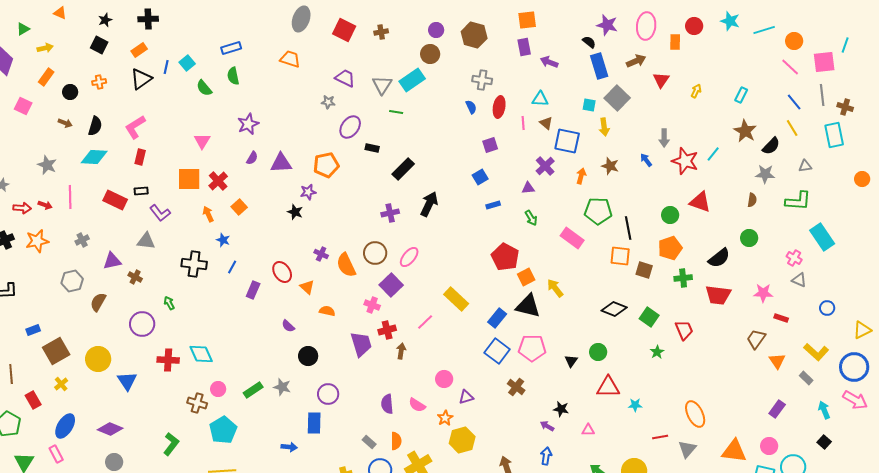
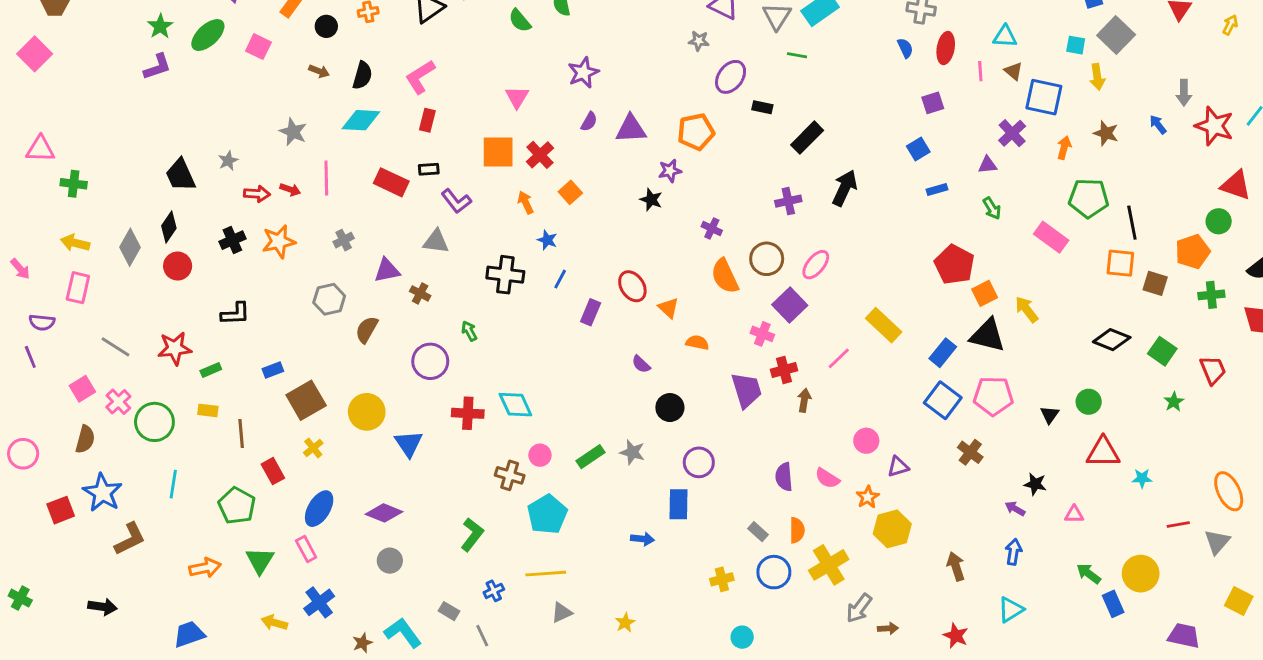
green circle: (670, 215) -> (1219, 221), moved
purple cross: (321, 254) -> (712, 228), moved

